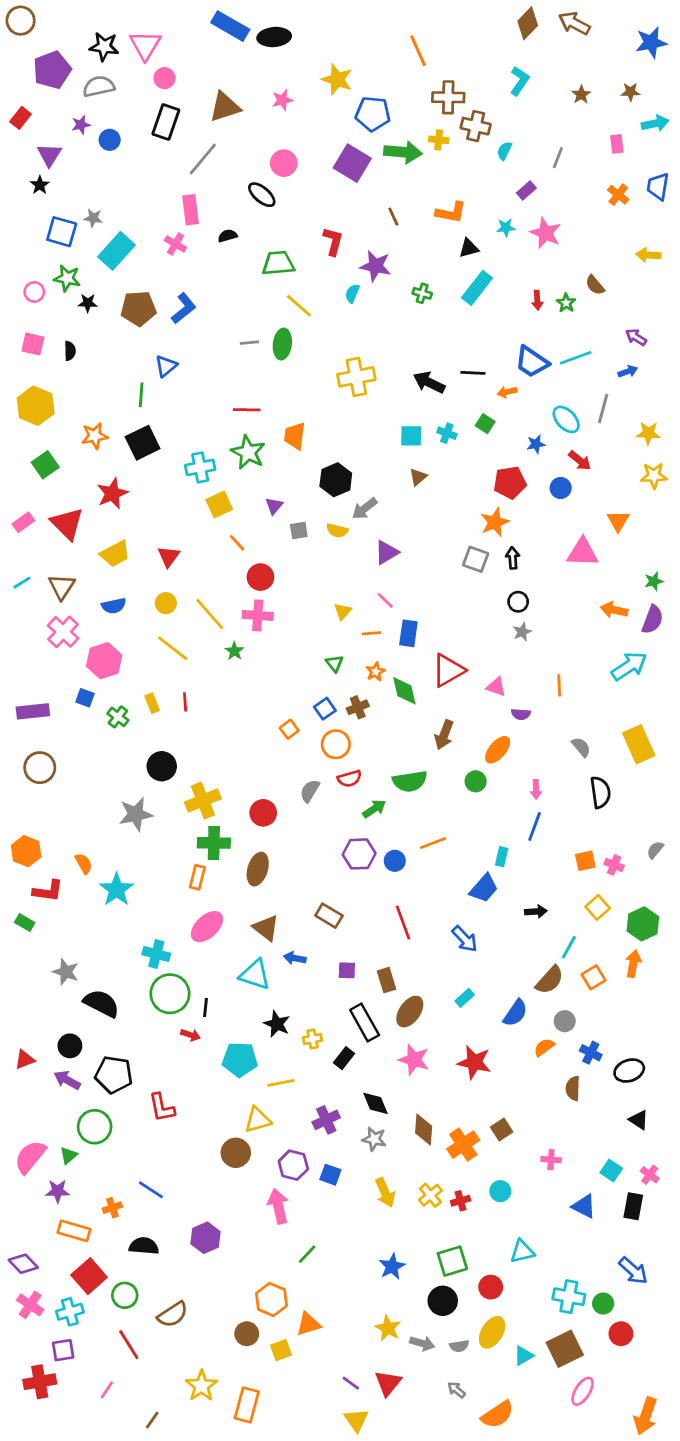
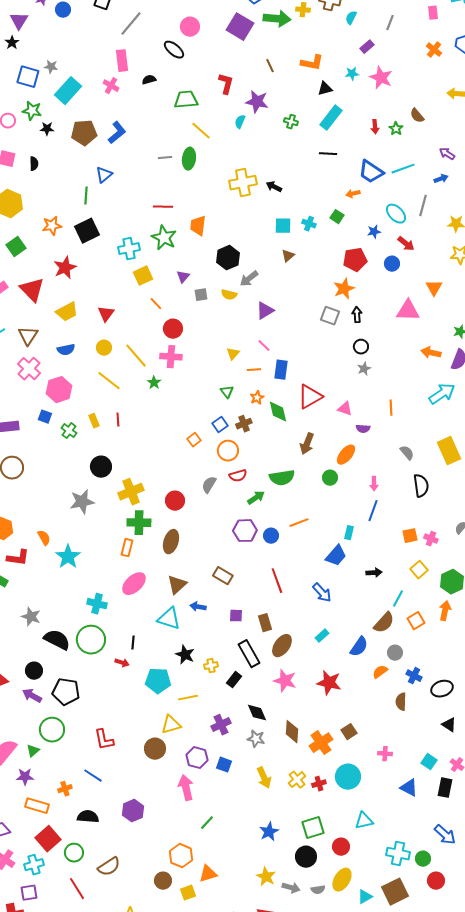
black line: (473, 373) -> (328, 154), moved
black arrow: (429, 382) -> (274, 187), moved, size x0.7
brown triangle: (266, 928) -> (177, 585), turned 40
green circle: (170, 994) -> (91, 640), moved
red L-shape: (162, 1108) -> (104, 740), moved
cyan circle: (500, 1191) -> (348, 777), size x1.6

